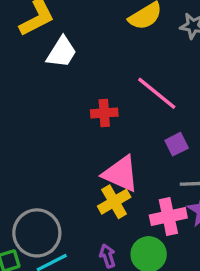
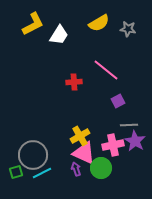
white trapezoid: (62, 52) -> (59, 35), moved
pink triangle: (121, 174) -> (84, 153), moved

